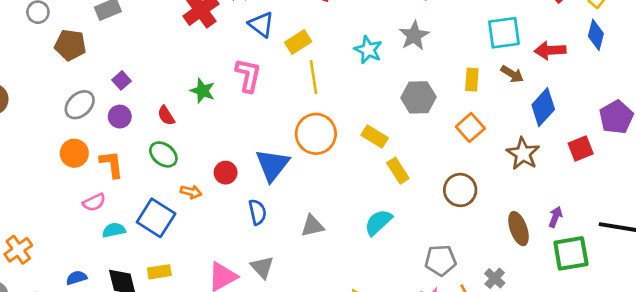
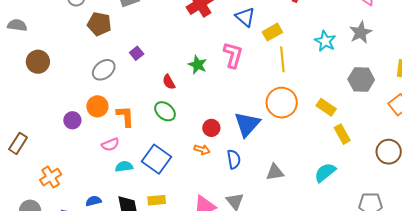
purple circle: (120, 117) -> (72, 120), moved
orange arrow: (191, 192) -> (202, 150), moved

